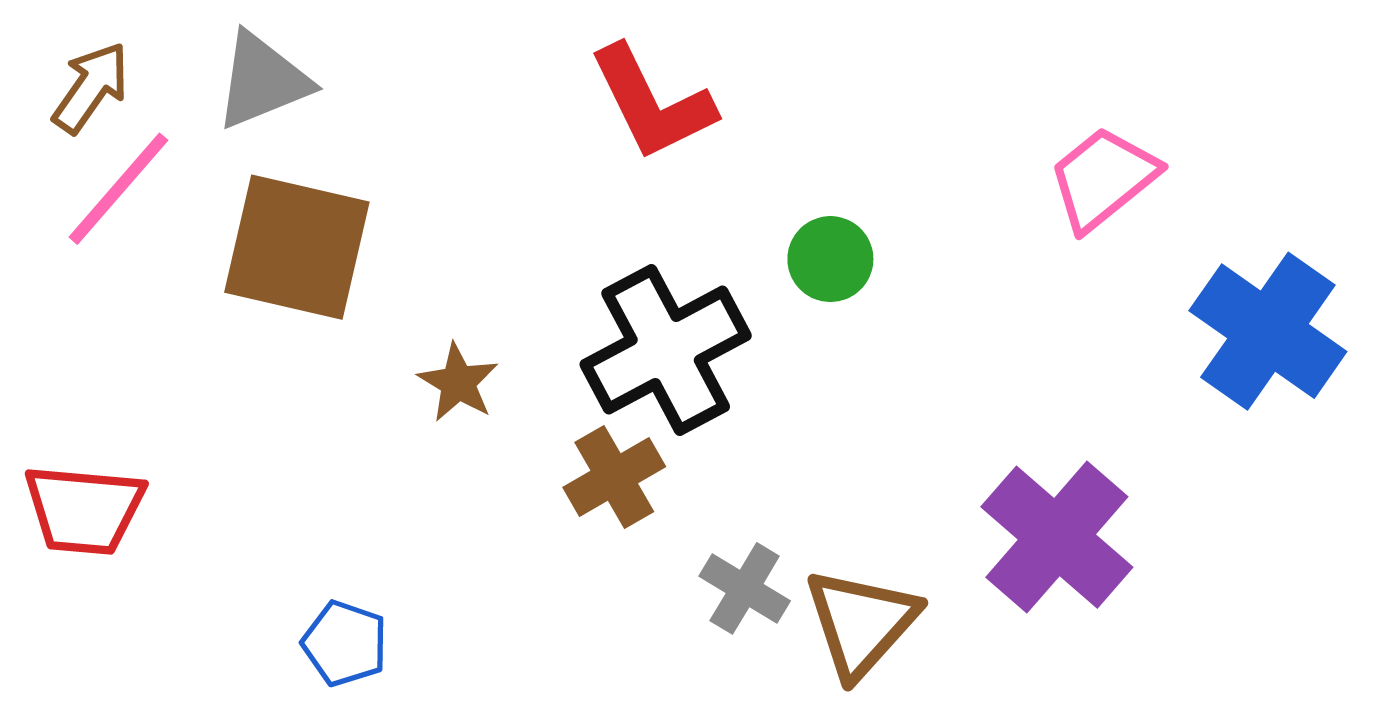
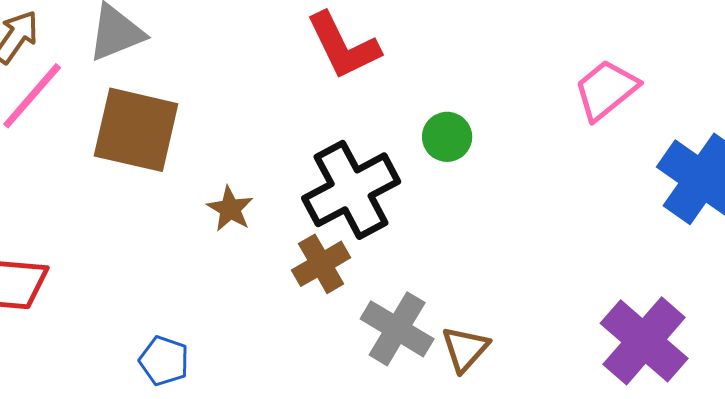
purple cross: (1057, 537) -> (644, 341), moved
gray cross: (745, 588) -> (397, 329), size x1.4
brown triangle: (861, 623) -> (465, 349), size x0.7

